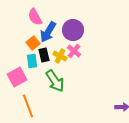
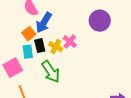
purple circle: (73, 30) -> (100, 21), moved

